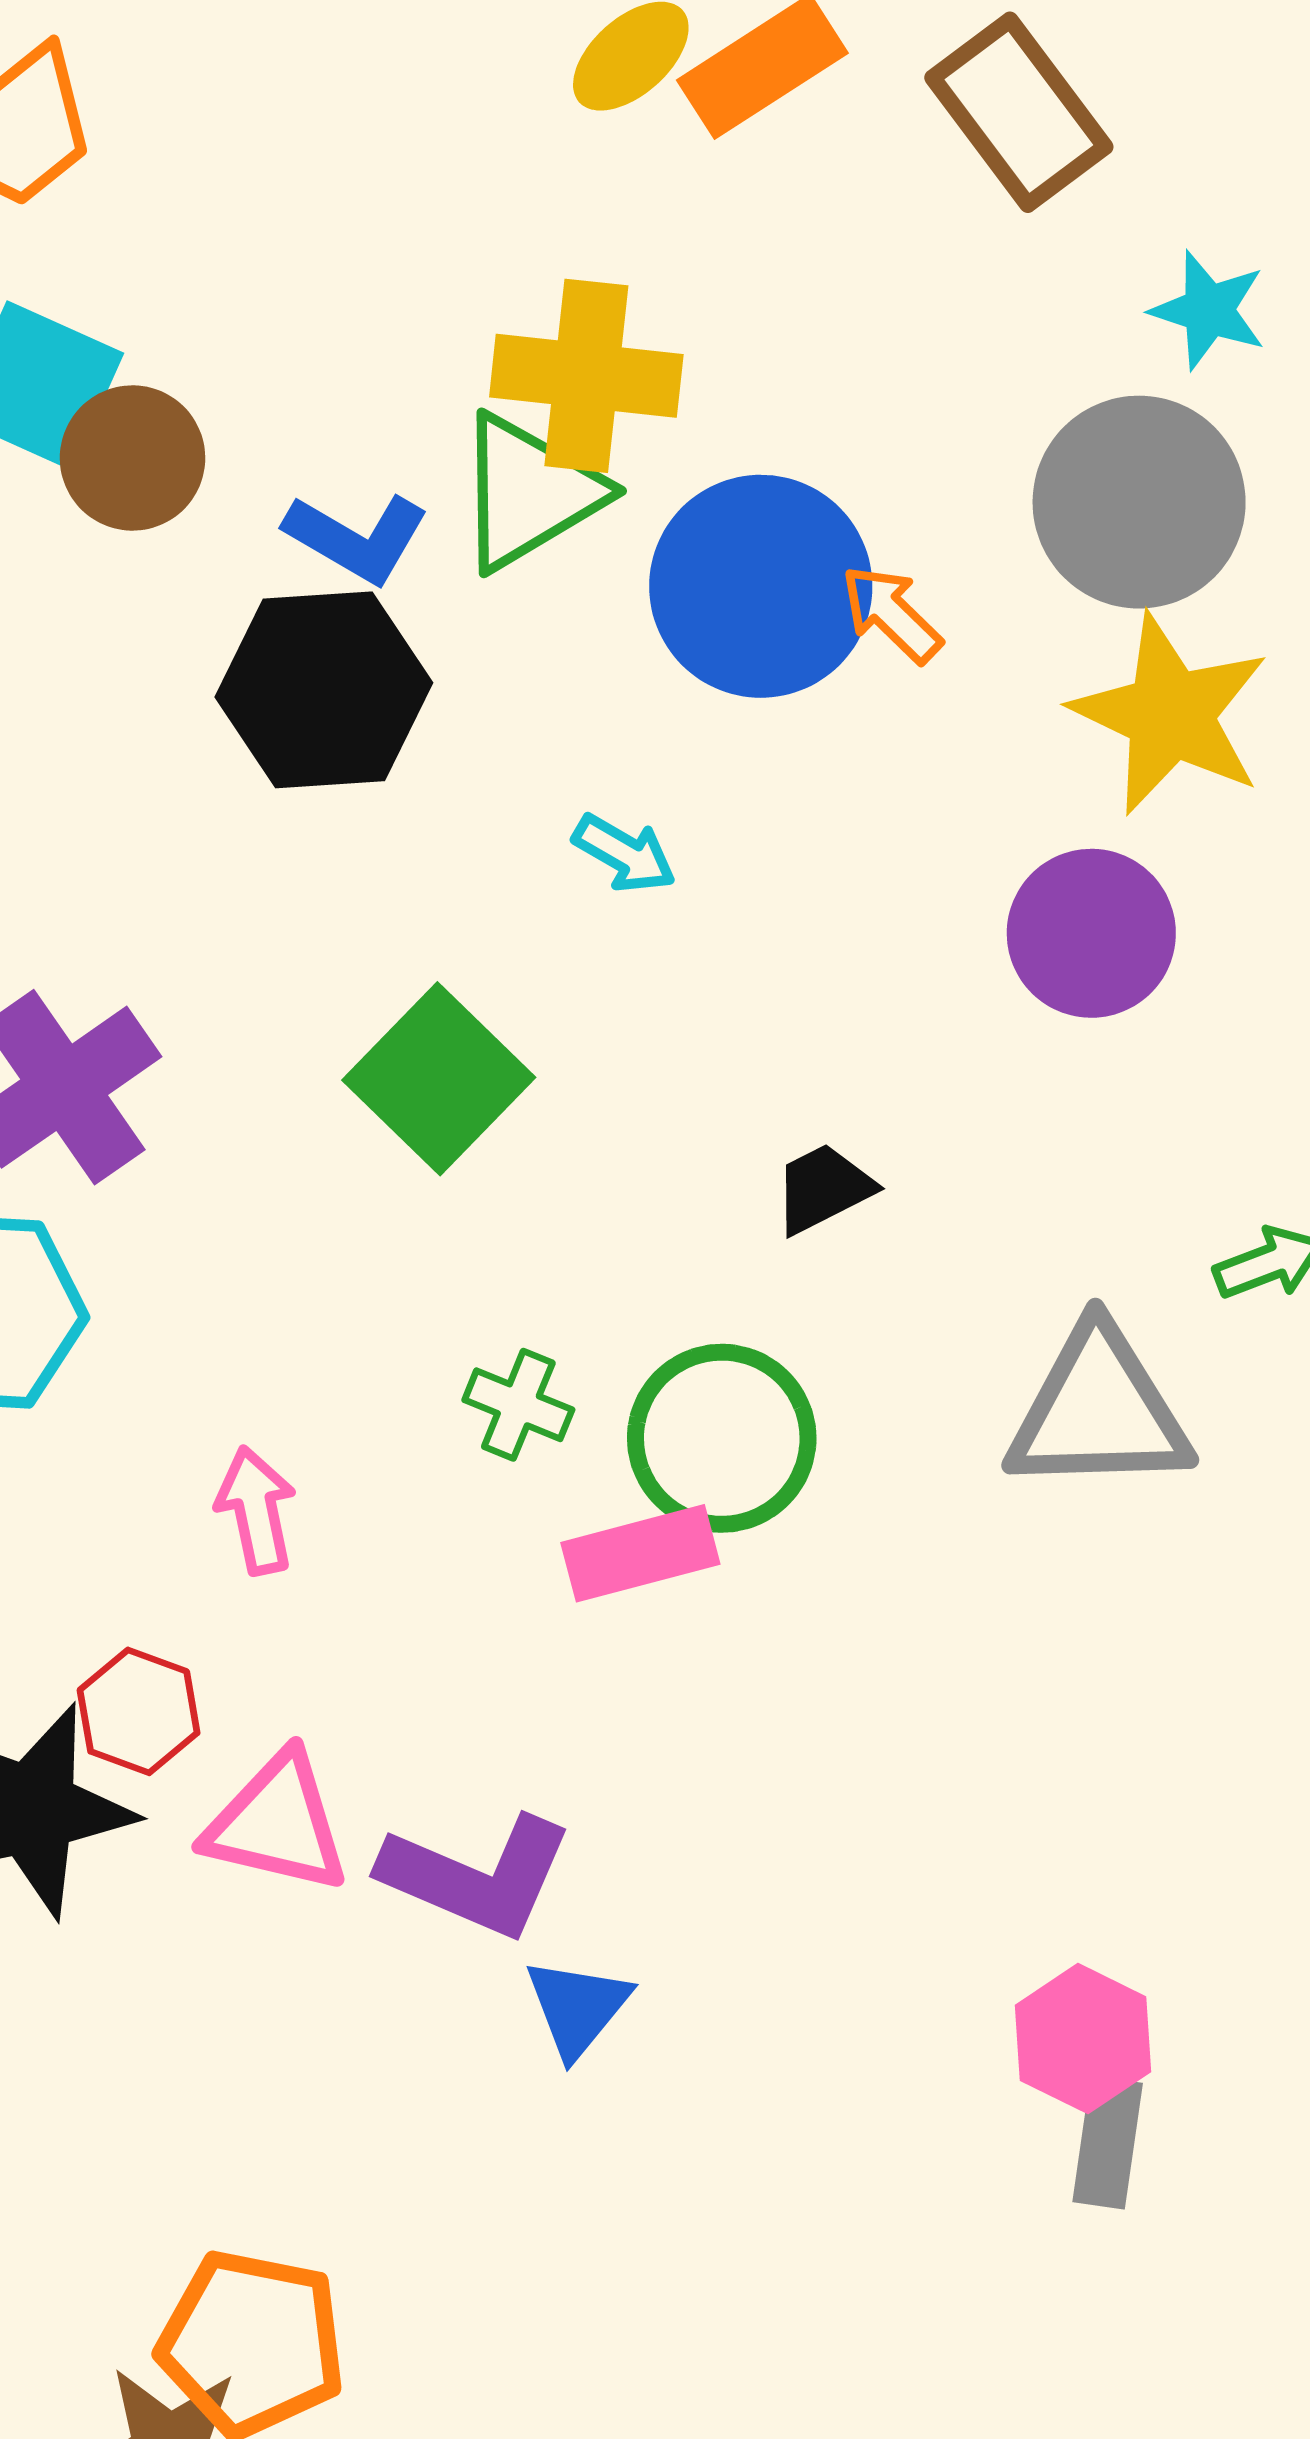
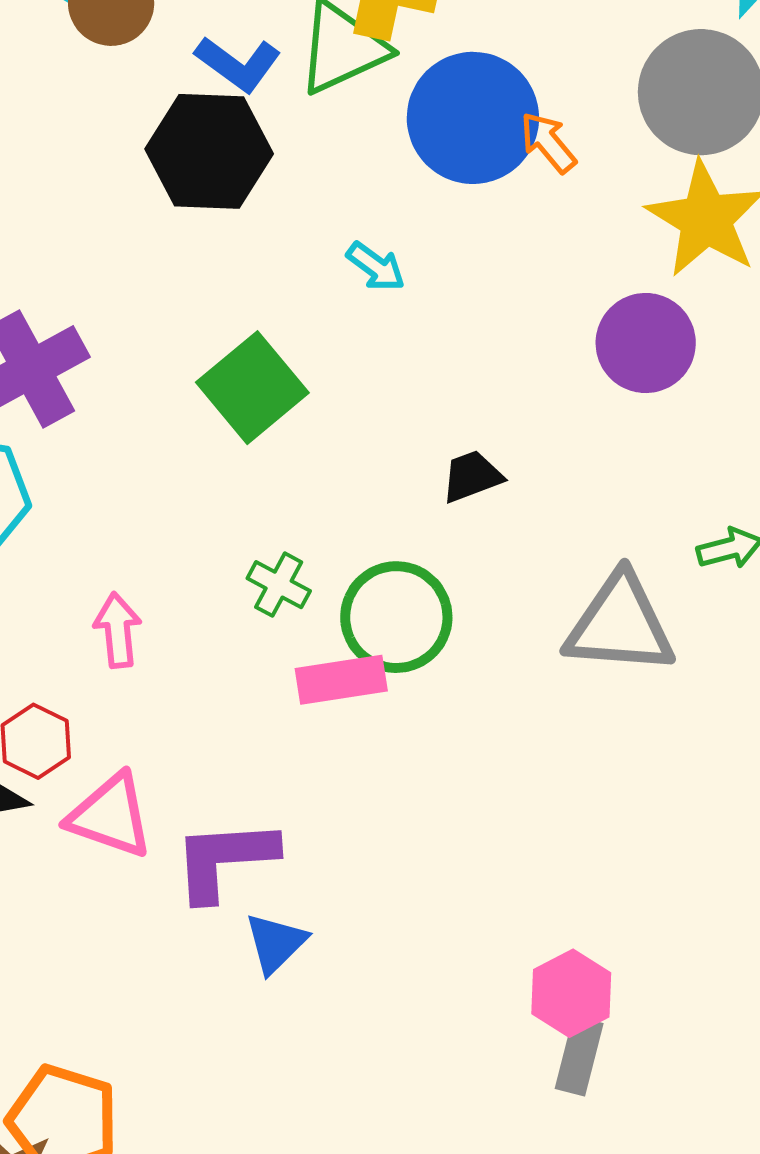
purple L-shape: (477, 1876) -> (225, 859), turned 147

